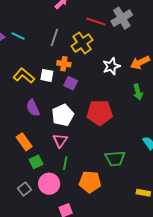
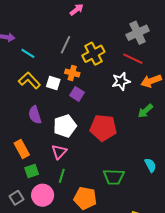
red line: (96, 22) -> (133, 59), moved
cyan line: (18, 36) -> (28, 53), moved
green arrow: (138, 92) -> (145, 111), turned 56

